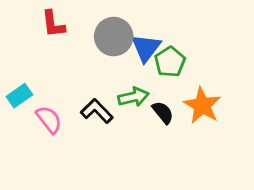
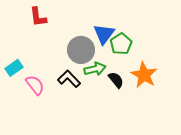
gray circle: (114, 37) -> (81, 50), moved

